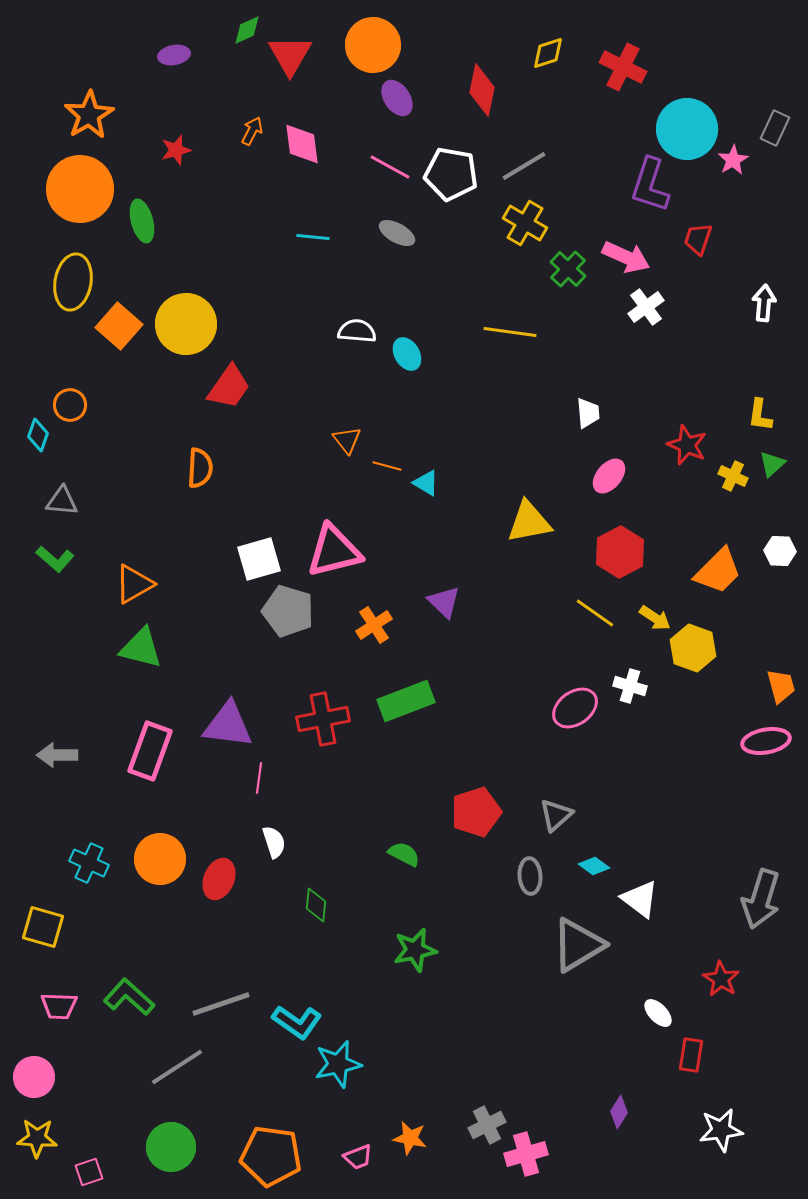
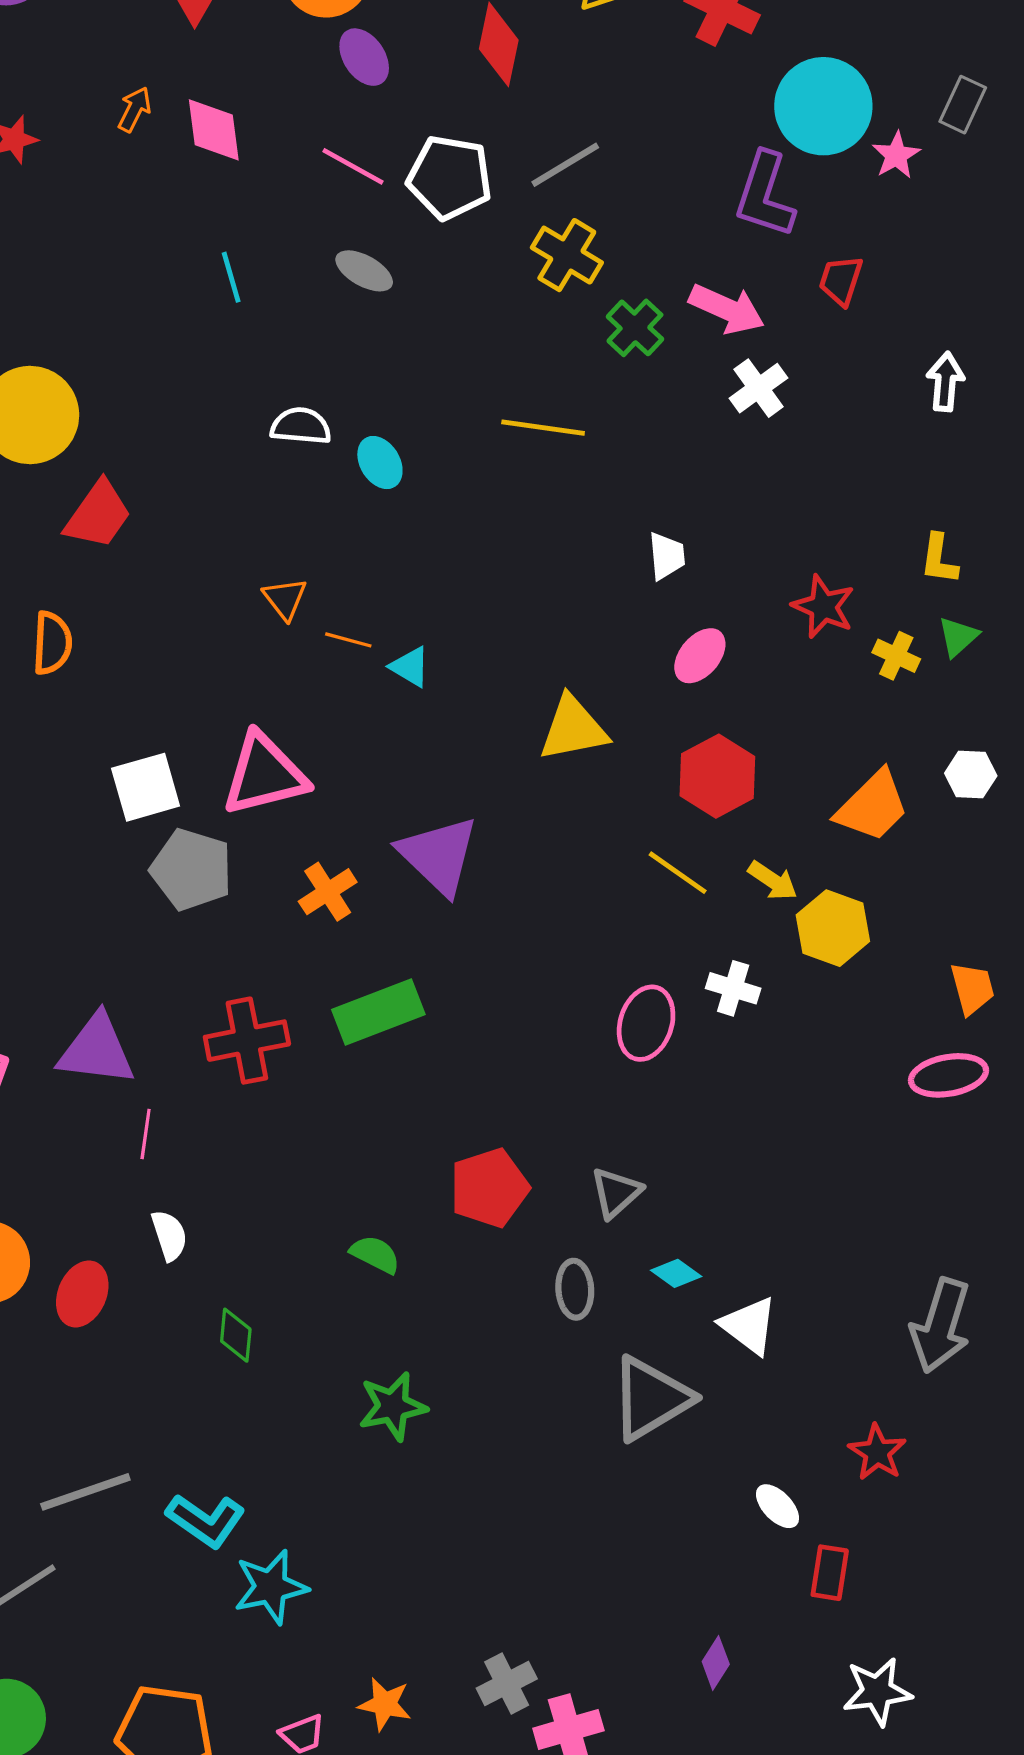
cyan line: (313, 237) -> (231, 277), turned 68
purple triangle: (444, 602) -> (439, 855), size x1.6
pink ellipse: (575, 708) -> (646, 1023), turned -36

